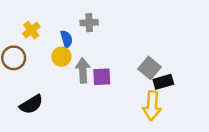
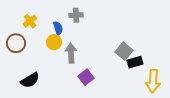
purple square: (102, 77) -> (86, 77), moved, turned -35
yellow arrow: (152, 106) -> (153, 81), moved

